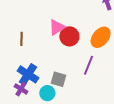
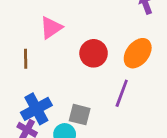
pink triangle: (57, 27) -> (51, 28), moved
blue cross: (28, 74) -> (36, 109), turned 30

